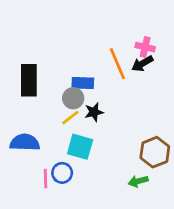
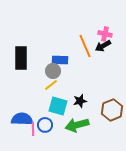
black star: (94, 112) -> (80, 101), moved
blue semicircle: (25, 142) -> (22, 119), moved
green arrow: (138, 181) -> (77, 125), moved, size x1.6

